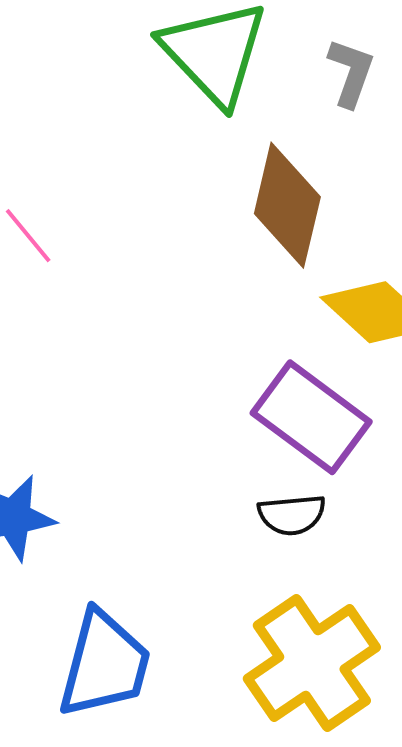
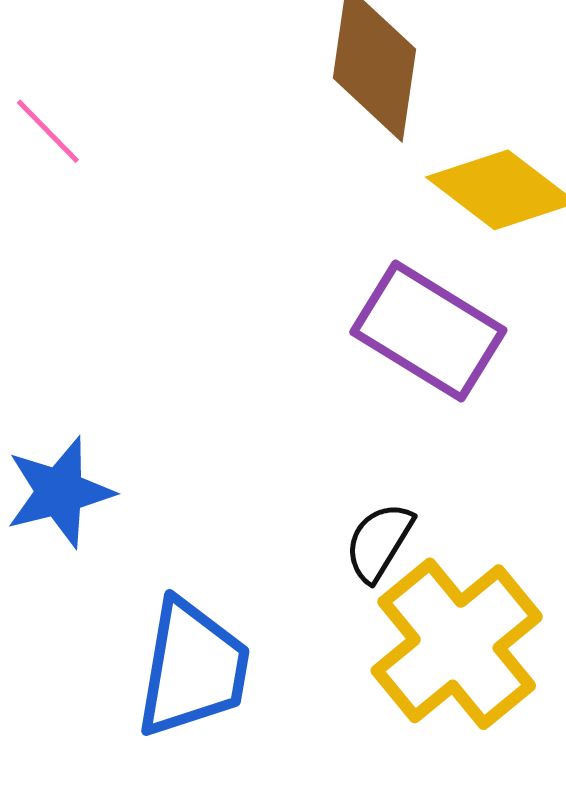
black semicircle: (292, 515) -> (379, 542), moved, turned 132

